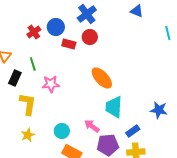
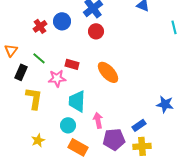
red rectangle: (69, 44) -> (72, 64), moved
green line: (33, 64) -> (39, 58), turned -32
cyan trapezoid: (114, 107) -> (77, 101), moved
pink arrow: (92, 126) -> (98, 120), turned 42
yellow star: (28, 135) -> (38, 140), moved

